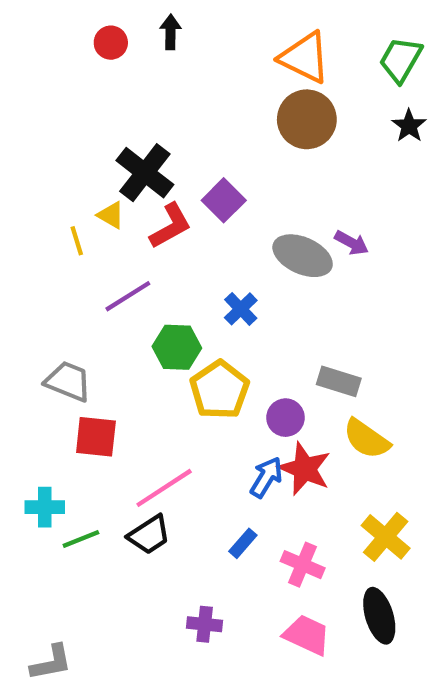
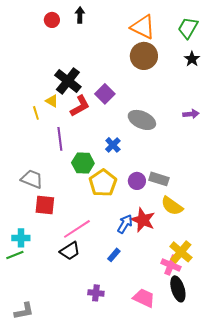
purple arrow: (352, 243) -> (191, 114), moved, turned -35
purple line: (128, 296) -> (60, 139), turned -65
purple circle: (286, 418) -> (137, 181), moved
green line: (81, 539) -> (15, 255), moved
pink cross: (303, 565) -> (171, 265), moved

